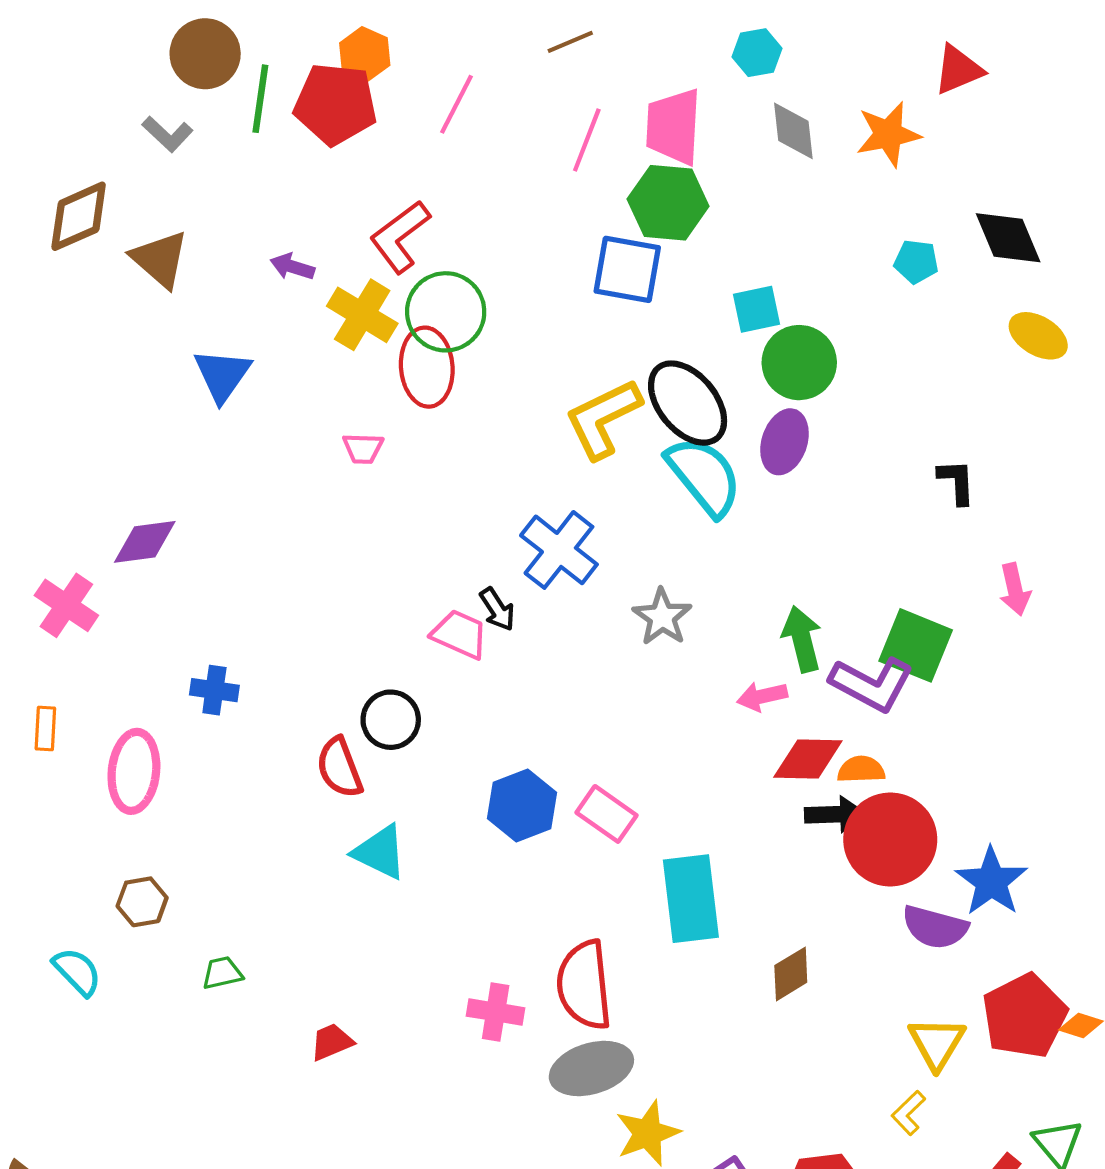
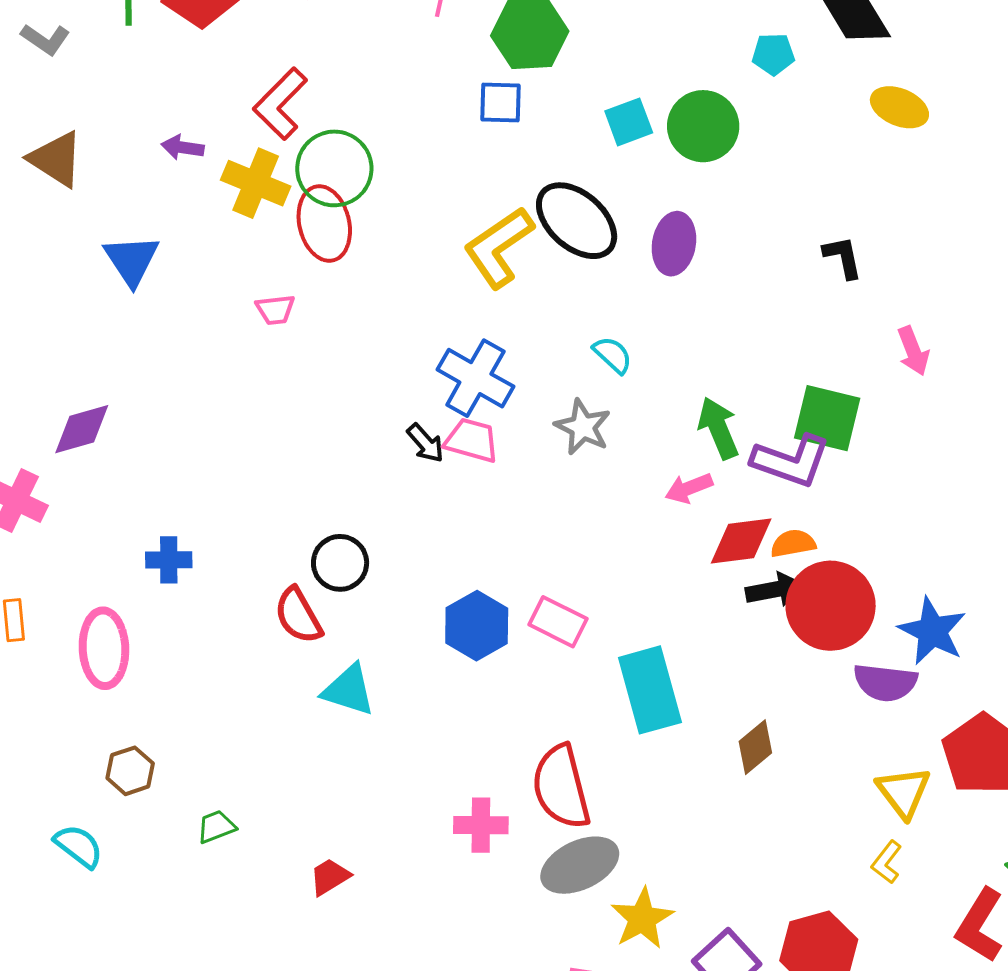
blue square: (627, 269) -> (500, 102), size x0.7
green circle: (799, 363) -> (703, 126), moved
cyan semicircle: (704, 476) -> (613, 355), moved, size x0.5
pink trapezoid: (460, 634) -> (472, 440), moved

